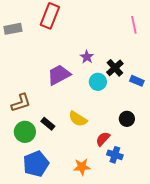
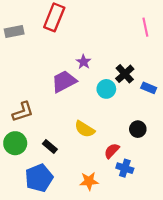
purple star: (87, 57) -> (84, 62), moved
black rectangle: (48, 124) -> (50, 146), moved
green circle: (25, 132) -> (15, 143), moved

